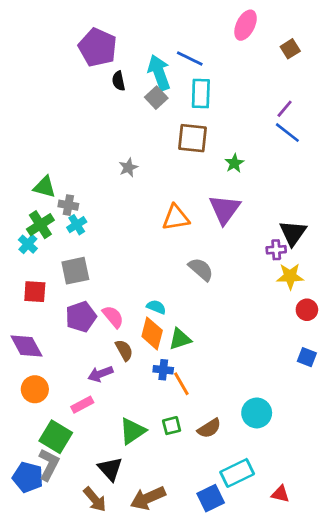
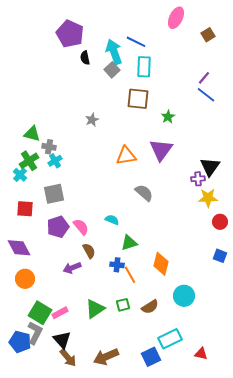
orange diamond: (152, 333) -> (161, 264), moved
pink rectangle: (82, 405) -> (60, 313), moved
black triangle: (110, 469) -> (62, 340), moved

